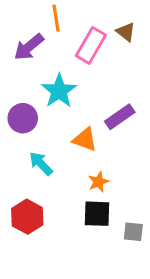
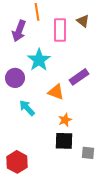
pink rectangle: (91, 45) -> (60, 30), turned -30
purple arrow: (29, 47) -> (19, 31), turned -30
red hexagon: (27, 217) -> (17, 162), moved

